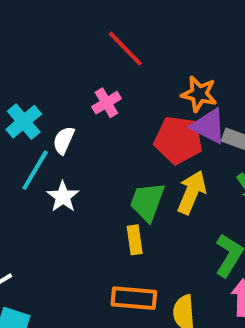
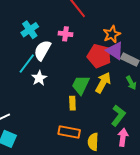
orange star: (199, 94) -> (112, 34), turned 30
pink cross: (106, 103) -> (65, 34), turned 32
cyan cross: (24, 122) -> (30, 30), moved
white semicircle: (64, 140) -> (42, 50), size x1.5

